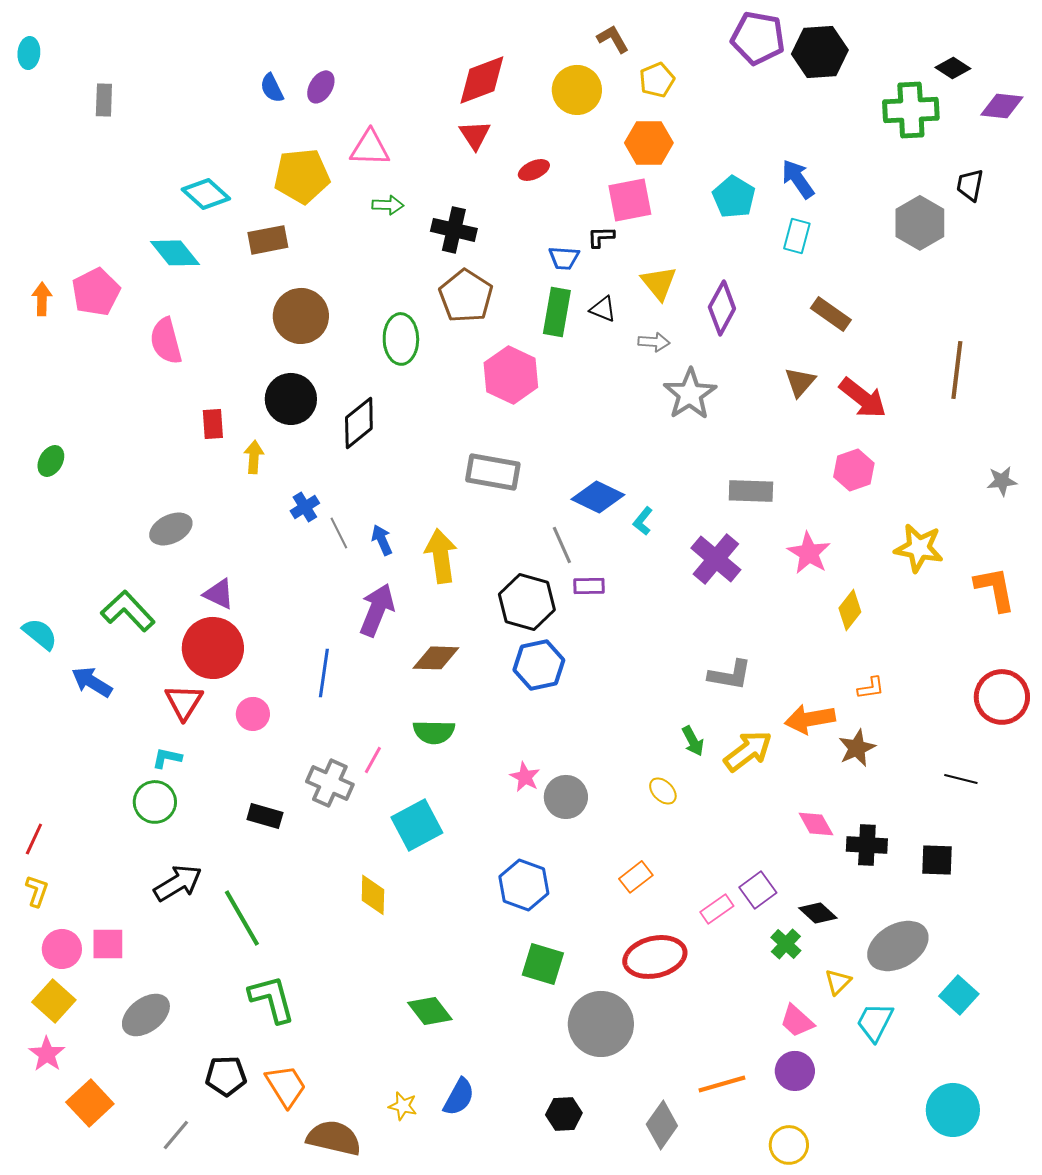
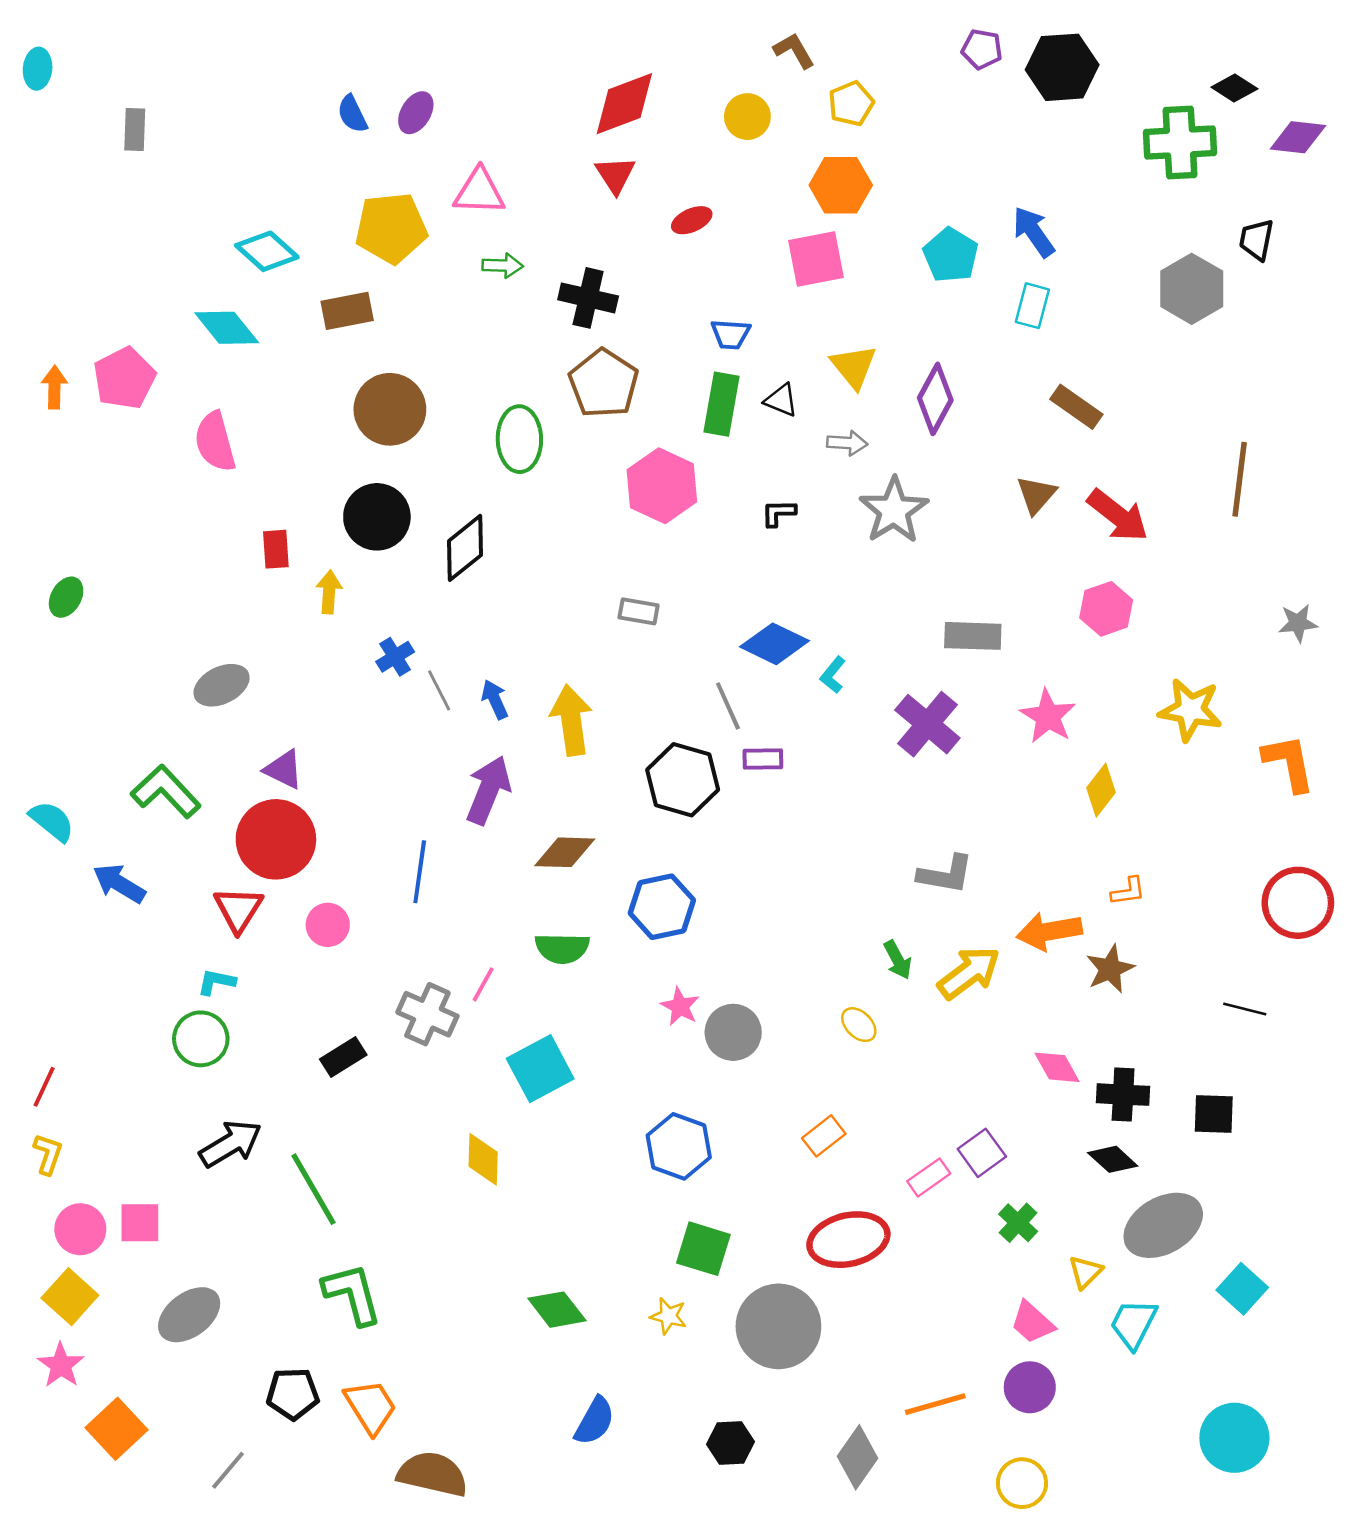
purple pentagon: (758, 38) -> (982, 49), size x0.6
yellow circle: (577, 90) -> (747, 117), size x0.7
black L-shape: (601, 237) -> (778, 513), moved
gray rectangle: (493, 472) -> (639, 611), size x0.6
blue hexagon: (539, 665) -> (662, 907), moved
black rectangle: (265, 816) -> (343, 1057), turned -48
black diamond: (818, 913) -> (1113, 1159), moved
yellow star: (403, 1106) -> (668, 1316), moved

